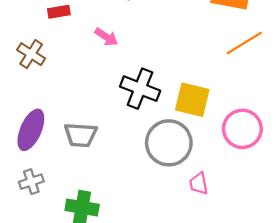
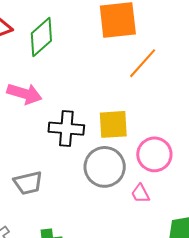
pink arrow: (106, 37) -> (25, 94), size x1.6
pink circle: (242, 129) -> (154, 154), moved

